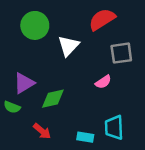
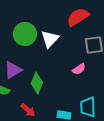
green circle: (35, 25) -> (25, 34), moved
green diamond: (53, 99) -> (37, 83), turned -55

